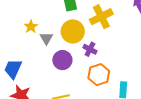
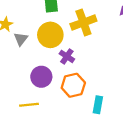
purple circle: (62, 60) -> (41, 77), moved

